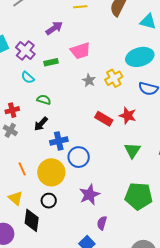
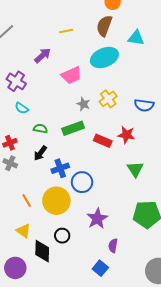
cyan ellipse: (140, 57) -> (104, 58), moved
green rectangle: (51, 62) -> (73, 128), moved, size x1.5
black circle: (49, 201) -> (62, 236), moved

